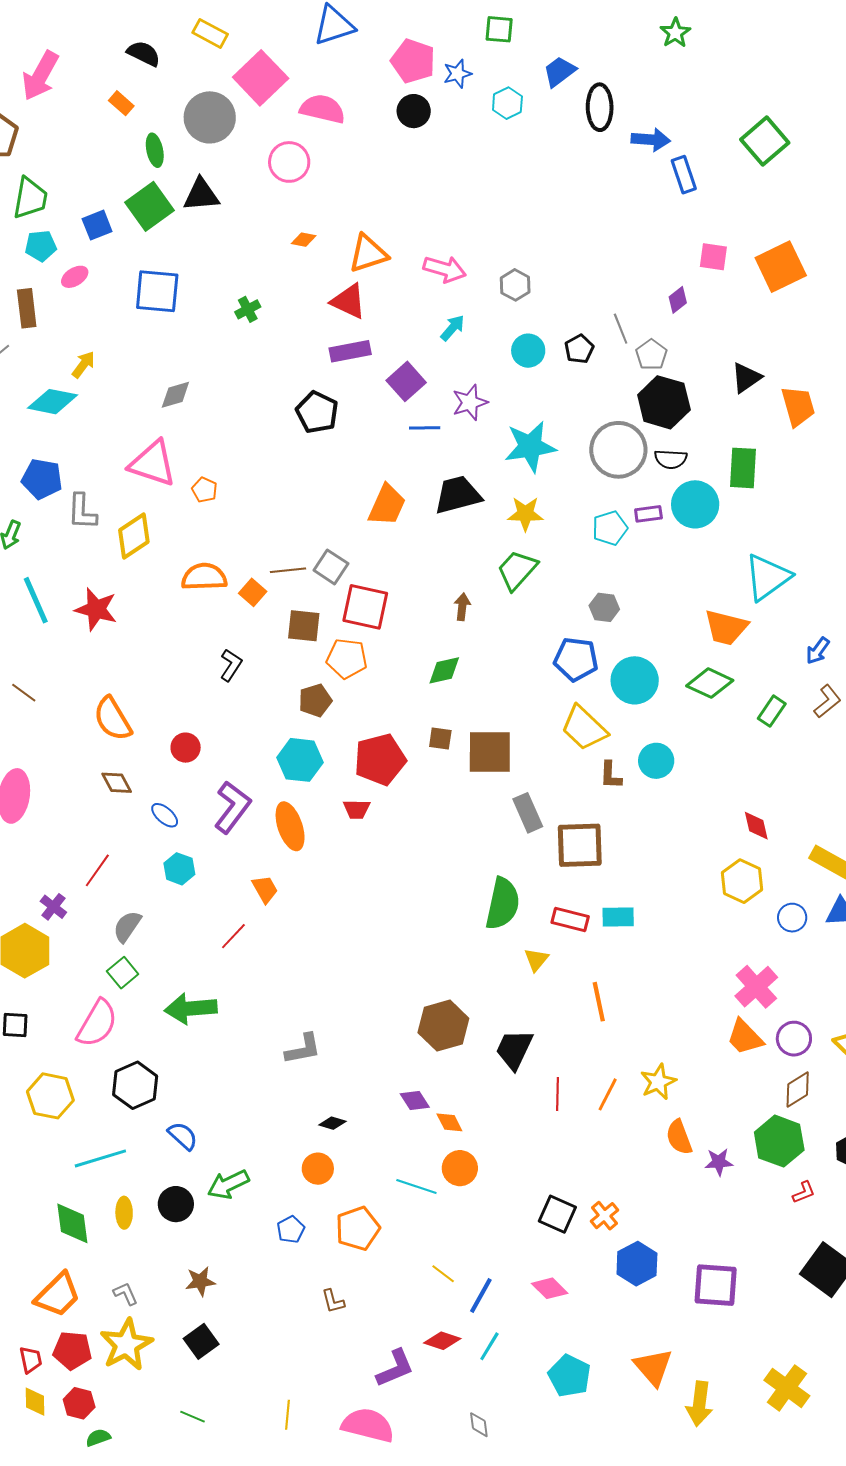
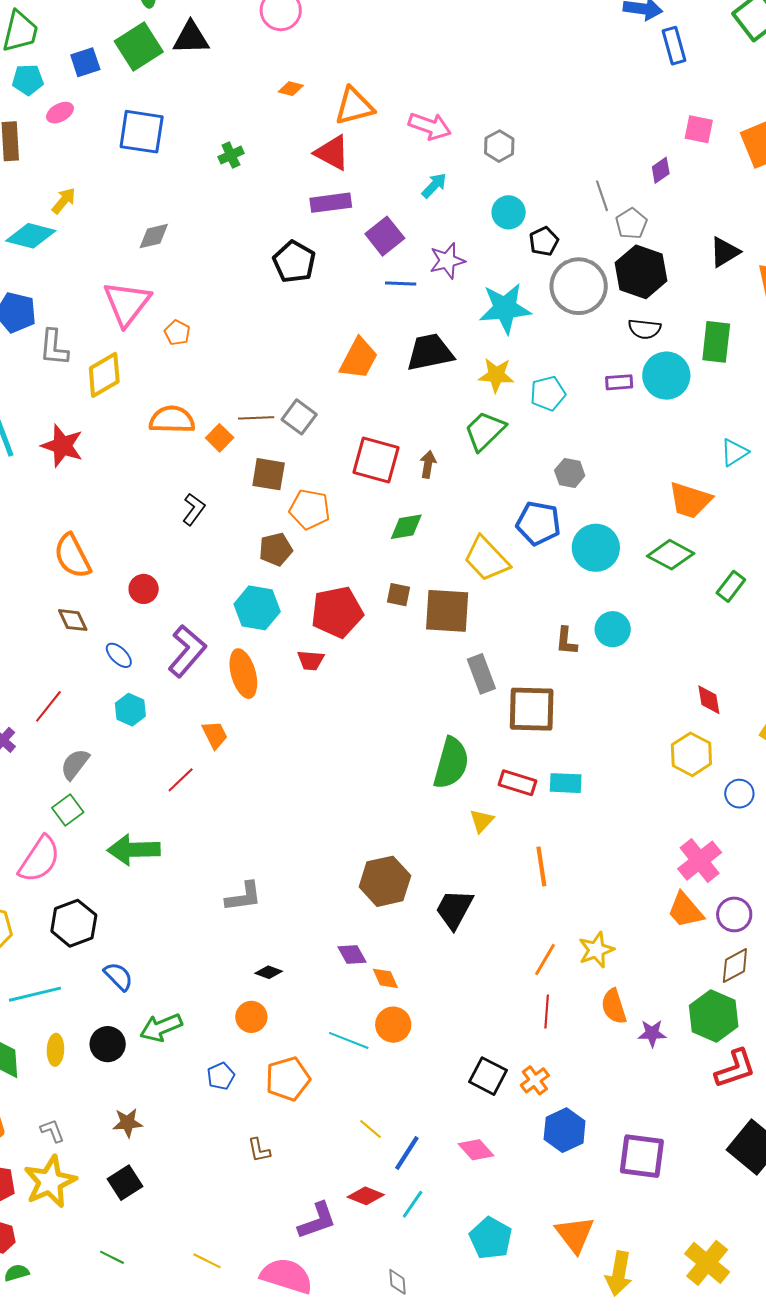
black pentagon: (579, 349) -> (544, 241), moved
gray circle: (618, 450) -> (579, 286), moved
pink triangle: (153, 463) -> (127, 303), turned 46
cyan pentagon: (610, 528) -> (548, 393), moved
cyan triangle: (767, 577) -> (734, 452), size x0.6
red square: (365, 607) -> (376, 460), moved
yellow trapezoid: (584, 728) -> (486, 559), moved
red line: (558, 1094) -> (547, 1012), moved
red L-shape: (804, 1192) -> (735, 1069), size x1.8
yellow line: (288, 1415) -> (207, 1261), turned -72

